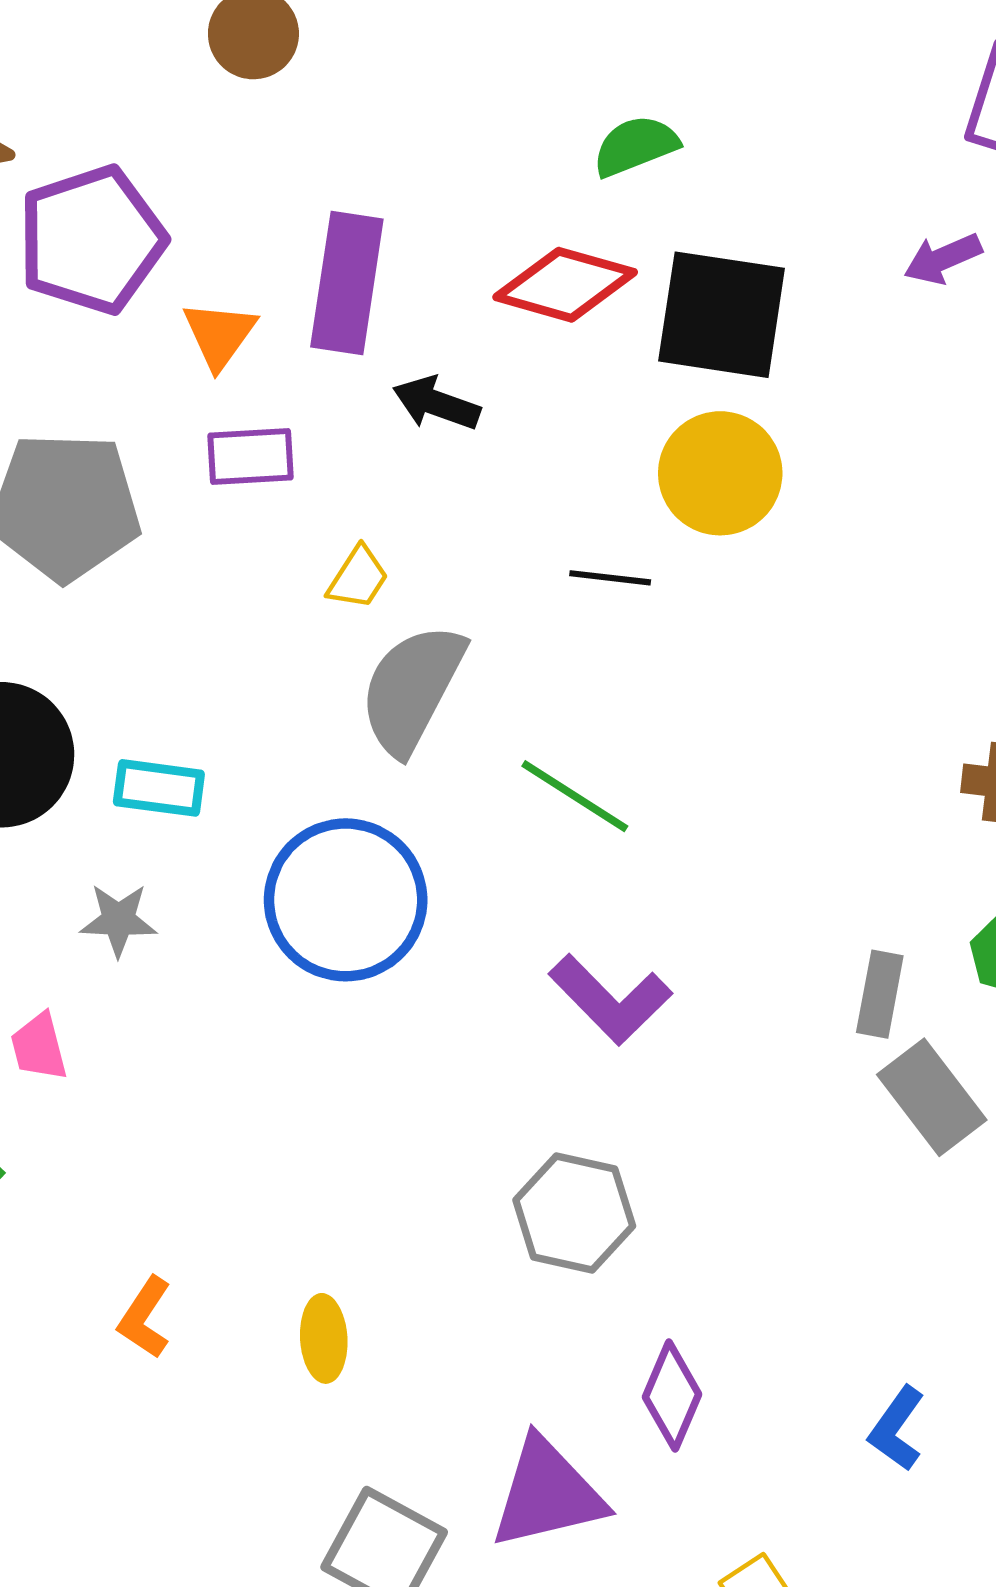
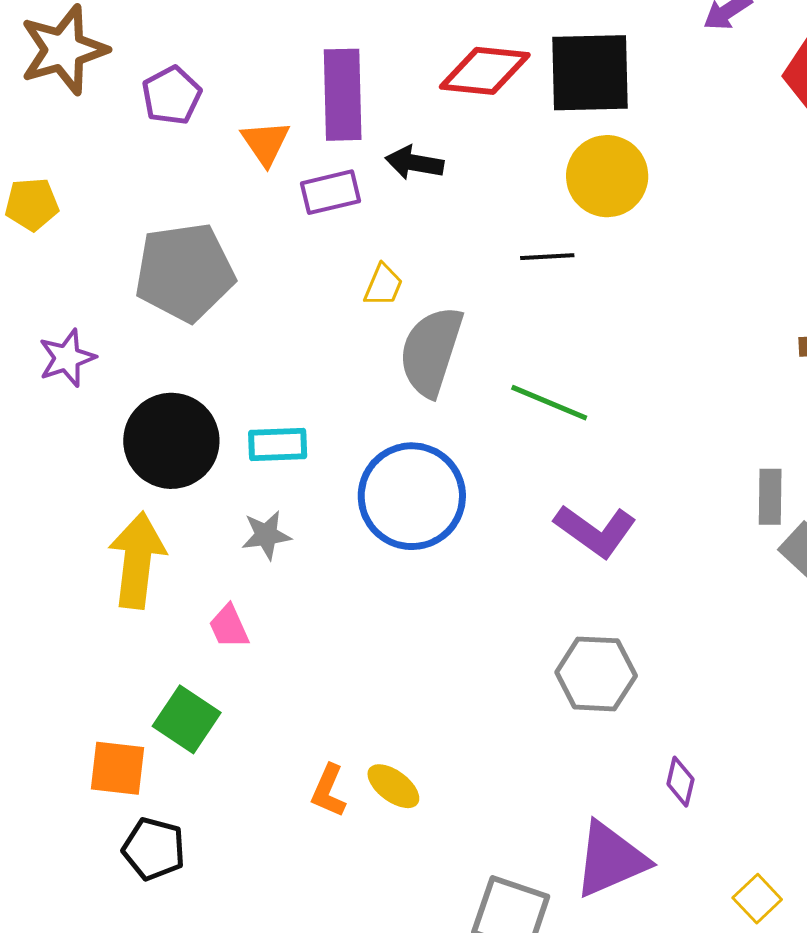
purple pentagon: (92, 240) -> (172, 96), size x0.6
purple rectangle: (250, 457) -> (331, 192), moved
yellow ellipse: (324, 1338) -> (393, 786), moved, turned -40
purple diamond: (672, 1396) -> (680, 782), size x0.7

